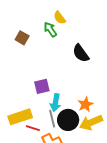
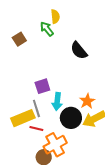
yellow semicircle: (60, 18) -> (55, 17), turned -144
brown square: (22, 38) -> (19, 39), turned 32
gray line: (52, 119) -> (36, 108), moved

